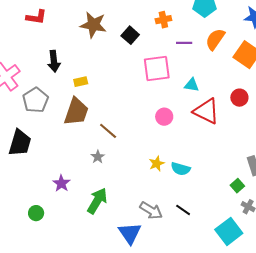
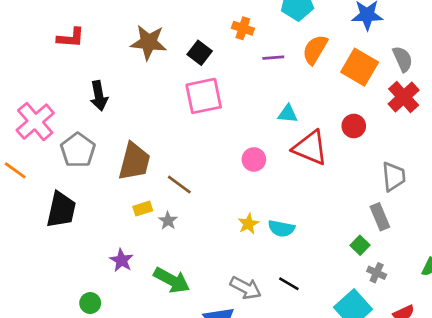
orange cross: (163, 20) -> (243, 28), turned 35
pink square: (157, 69) -> (204, 96), moved
yellow rectangle: (81, 82) -> (143, 209), moved
green arrow: (97, 201) -> (172, 280), turned 92

